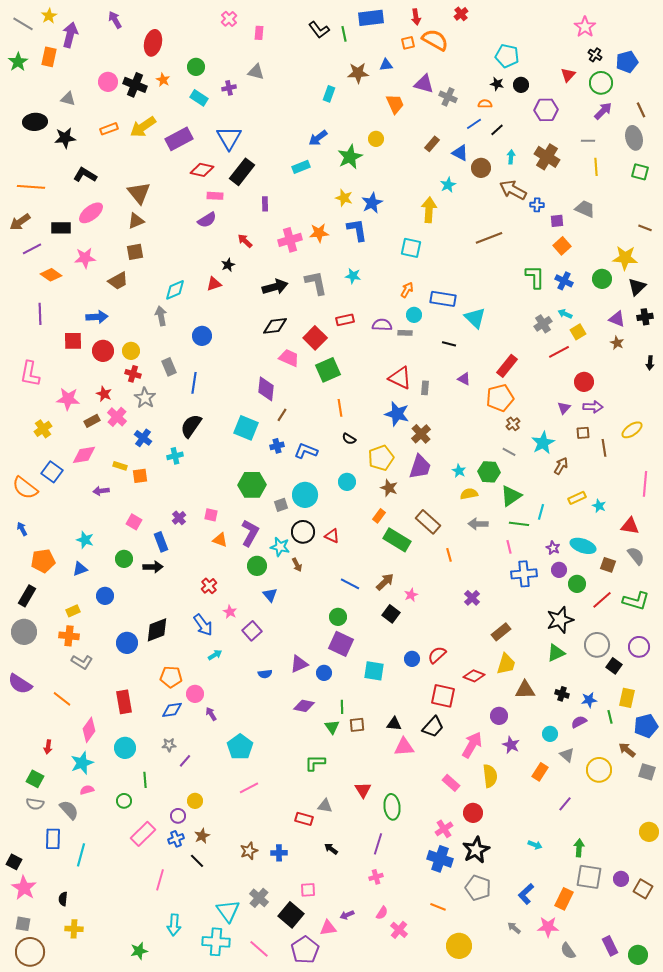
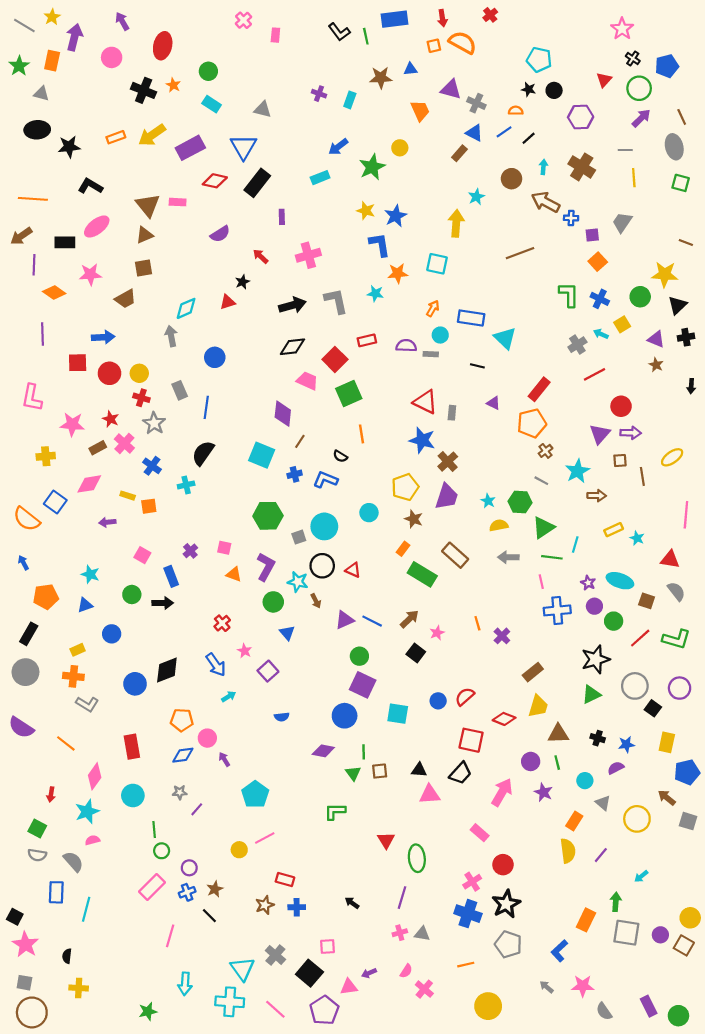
gray triangle: (256, 72) -> (263, 110), moved
pink circle: (108, 82) -> (112, 57), moved
purple cross: (229, 88) -> (319, 94), moved, turned 32
gray triangle: (68, 99) -> (41, 94), moved
blue triangle: (460, 153) -> (474, 133), moved
pink rectangle: (215, 196) -> (178, 202), moved
gray trapezoid: (585, 209) -> (622, 222), turned -80
orange star: (319, 233) -> (398, 273), moved
purple line: (32, 249) -> (34, 265), turned -60
yellow square: (578, 332) -> (622, 324), moved
purple triangle: (564, 408) -> (600, 434), size x1.5
yellow cross: (43, 429) -> (46, 456), turned 30
black semicircle: (349, 439) -> (340, 456), moved
brown arrow: (561, 466) -> (597, 496), turned 60
orange line: (449, 555) -> (477, 623), moved
purple triangle: (299, 664) -> (345, 620), moved
blue circle: (324, 673) -> (345, 716), size x1.5
green line: (610, 717) -> (557, 763), moved
yellow semicircle: (490, 776) -> (568, 851), moved
green circle: (124, 801) -> (162, 851), moved
yellow circle: (195, 801) -> (239, 850), moved
gray triangle: (325, 806) -> (422, 934), moved
red rectangle: (304, 819) -> (285, 880), moved
yellow circle: (649, 832) -> (690, 918), moved
cyan arrow: (535, 845) -> (641, 876), moved, turned 120
orange rectangle: (564, 899) -> (586, 920), moved
orange line: (438, 907) -> (466, 965), turned -35

